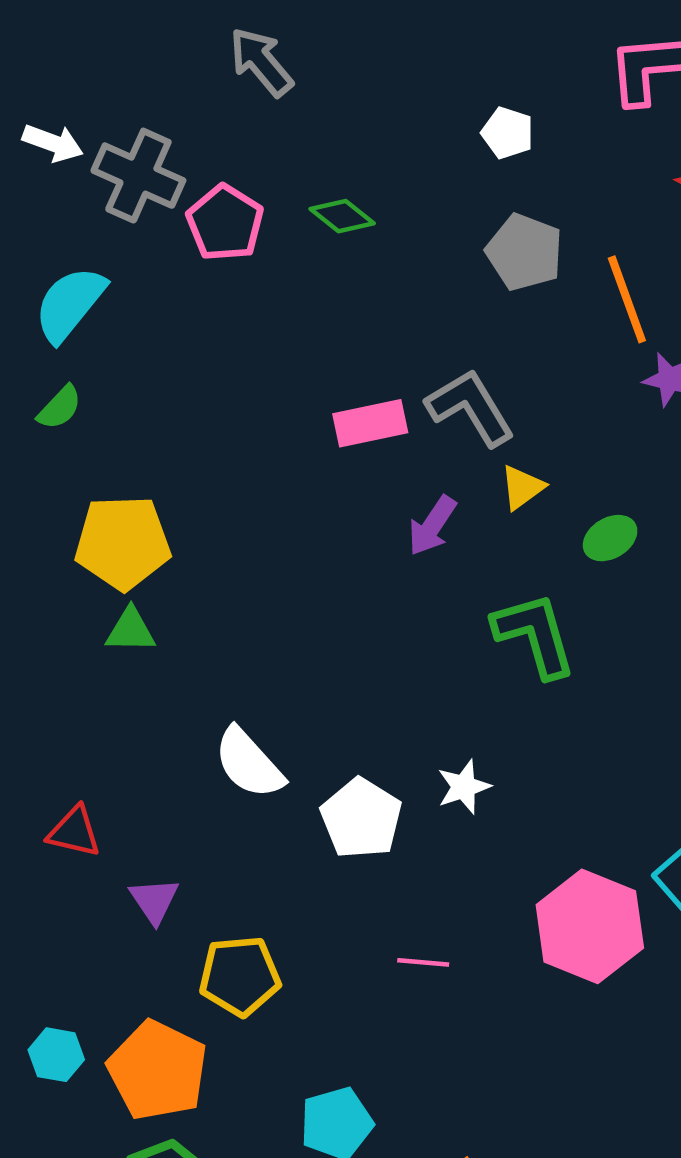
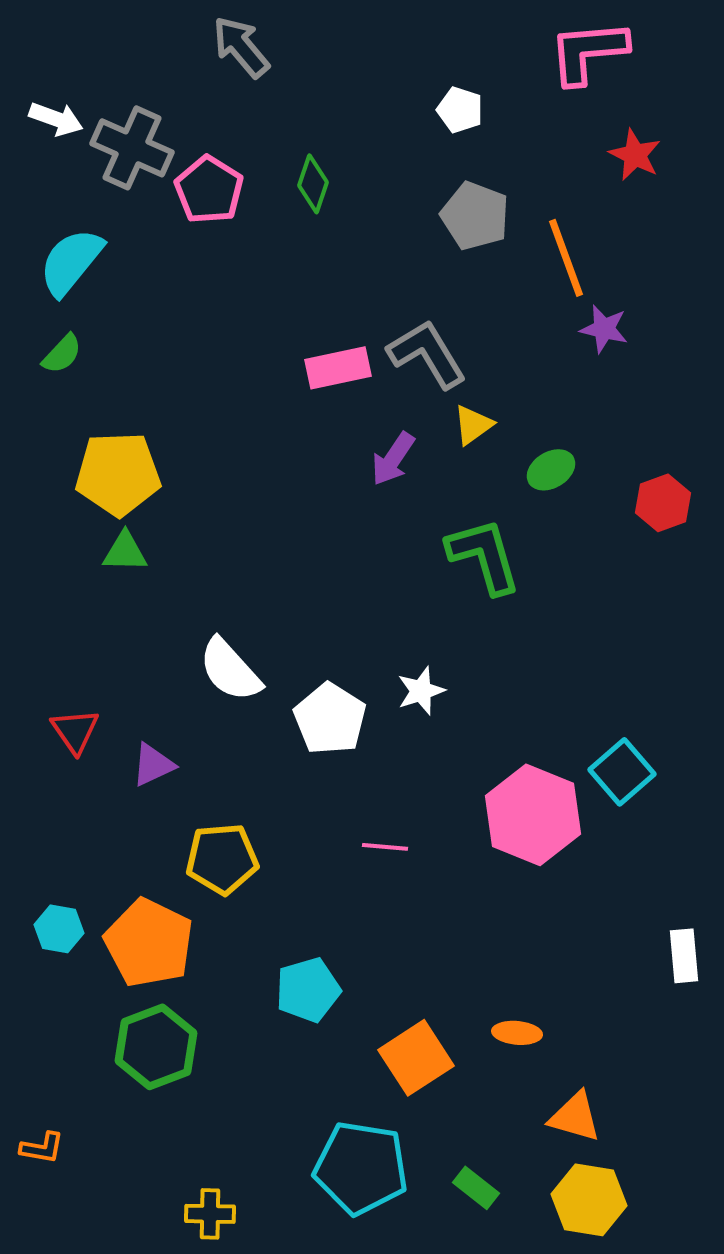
green diamond: (342, 216) -> (313, 184), turned 70
red triangle: (74, 832) -> (75, 731), turned 42
purple triangle: (154, 900) -> (153, 765), moved, turned 39

